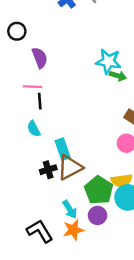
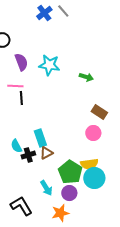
cyan star: (108, 61) -> (49, 65), moved
cyan semicircle: (34, 129) -> (16, 146), moved
brown triangle: (70, 167) -> (46, 153), size x0.6
orange star: (73, 230) -> (60, 213), moved

